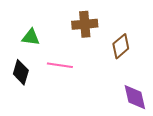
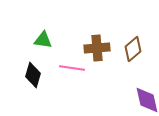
brown cross: (85, 24) -> (97, 48), moved

